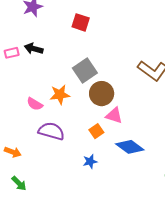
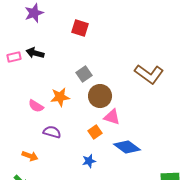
gray square: (85, 71) -> (84, 74), size x0.7
purple semicircle: (51, 131) -> (52, 132), size x0.7
orange arrow: (13, 152) -> (30, 156), moved

